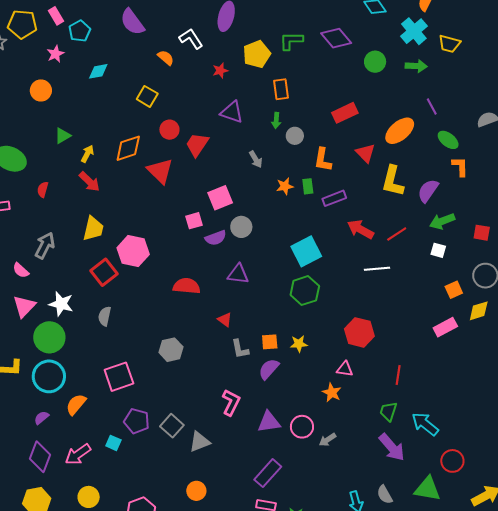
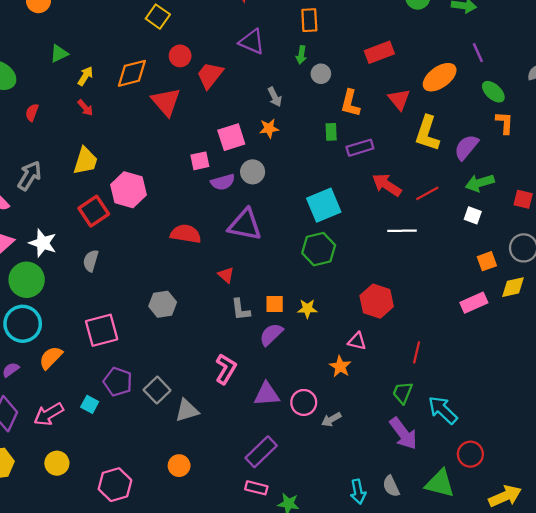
red arrow: (89, 182) -> (85, 108), size x0.7
orange star: (285, 186) -> (269, 128), moved
purple triangle: (238, 274) -> (245, 225), size x1.4

